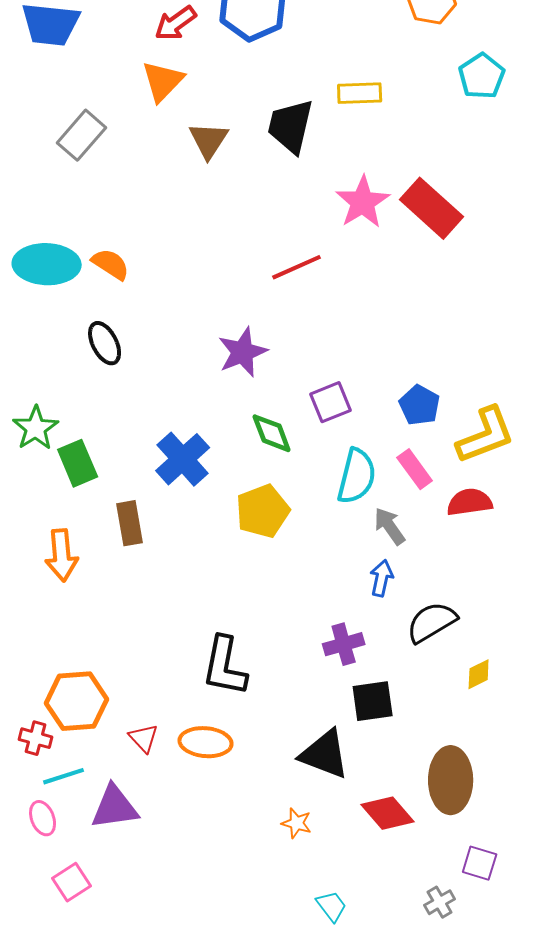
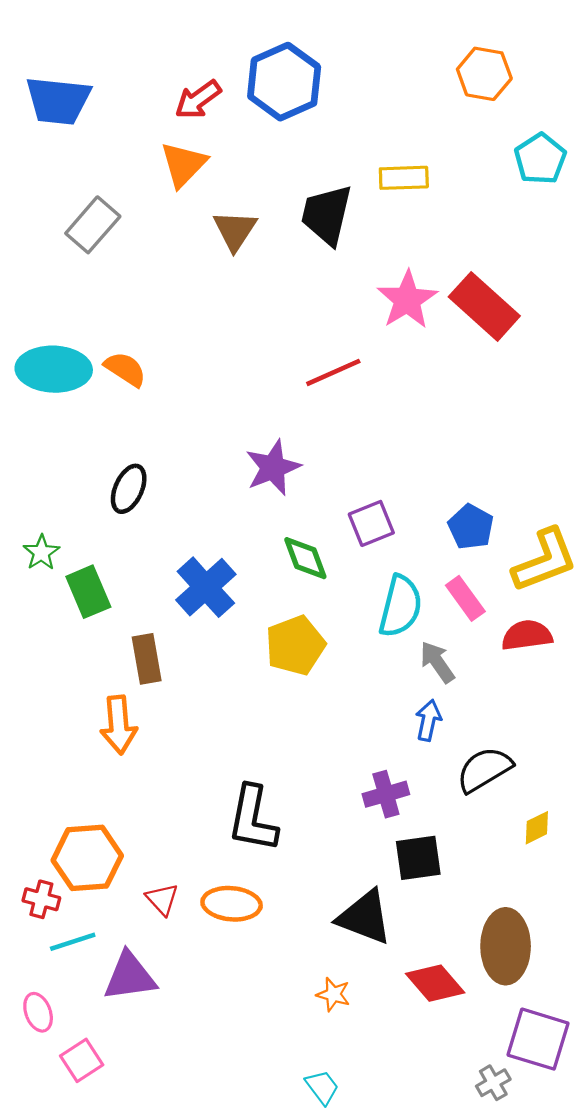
black ellipse: (105, 343) -> (129, 489), moved, turned 51
green star: (36, 428) -> (41, 553), size x0.7
orange arrow: (62, 555) -> (119, 725), moved
pink ellipse: (43, 818) -> (38, 1012), moved
purple square: (480, 863) -> (538, 1039), size x1.6
cyan trapezoid: (332, 906) -> (322, 1087), moved

